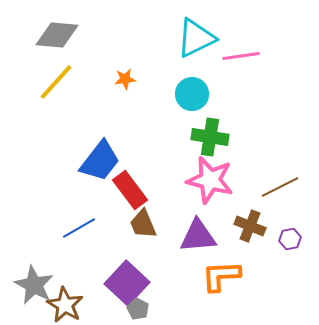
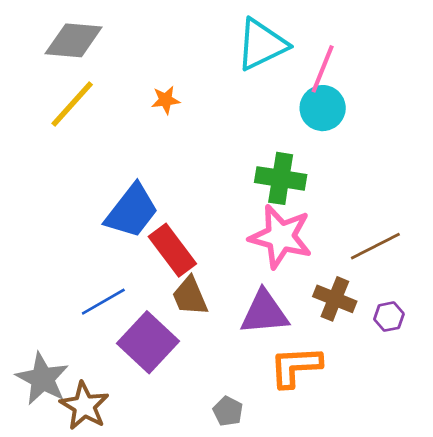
pink line: (241, 56) -> (323, 69), turned -60
cyan circle: (192, 94) -> (323, 108), moved
purple square: (127, 283) -> (148, 342), moved
gray pentagon: (138, 309) -> (228, 411), moved

